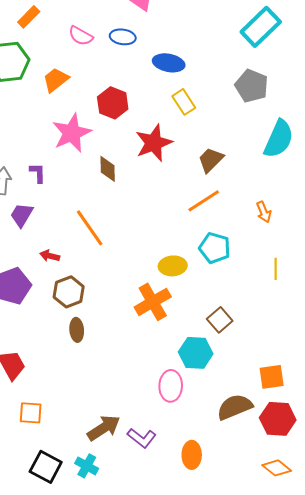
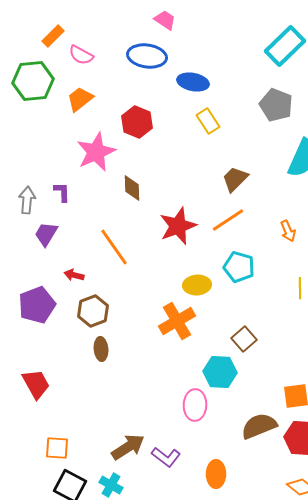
pink semicircle: (81, 36) -> (81, 55), moved
blue ellipse: (123, 37) -> (147, 56), size x1.5
red star: (154, 143) -> (178, 226), moved
orange square: (31, 413) -> (57, 448), moved

